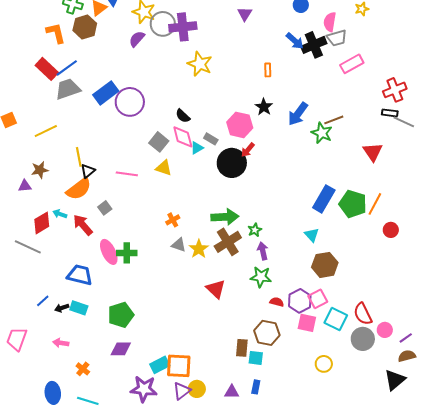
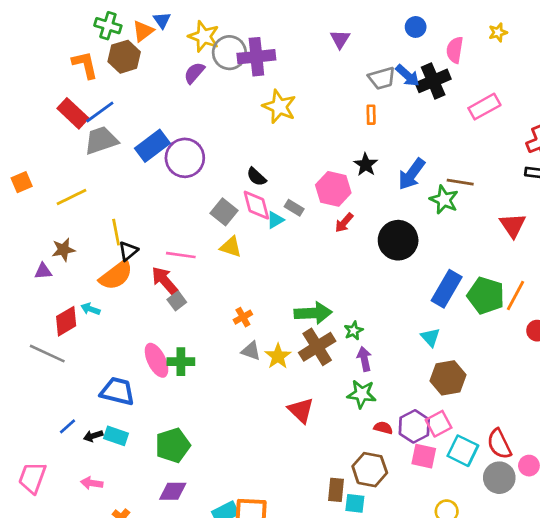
gray trapezoid: (337, 38) -> (382, 78), moved
brown line: (334, 120) -> (460, 182), turned 30
black circle: (232, 163) -> (398, 240), moved
gray square: (105, 208) -> (177, 301), moved
red arrow: (83, 225) -> (165, 281), moved

